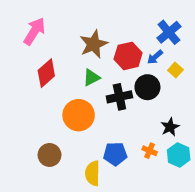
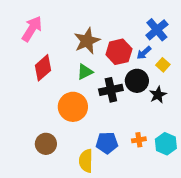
black star: (170, 127) -> (158, 95), moved
orange cross: (150, 151) -> (139, 140), turned -32

